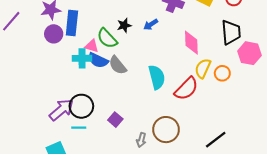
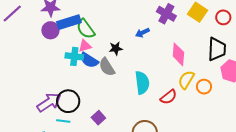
blue rectangle: (72, 23) -> (69, 22), turned 60
black star: (124, 25) -> (116, 48), moved
green semicircle: (107, 38) -> (86, 29), moved
pink triangle: (92, 46) -> (85, 46), turned -40
red semicircle: (186, 89) -> (168, 97), size x0.7

